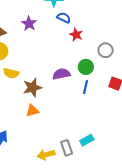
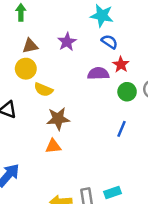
green circle: (86, 67) -> (127, 92), moved
yellow semicircle: (11, 73) -> (43, 90), moved
purple semicircle: (61, 74) -> (98, 74), moved

